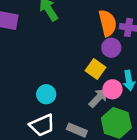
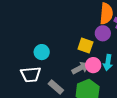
yellow square: (96, 69) -> (85, 45), turned -35

